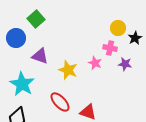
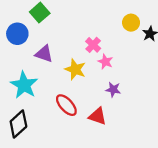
pink cross: (110, 48) -> (93, 45), moved, turned 32
purple star: (125, 64) -> (113, 89), moved

